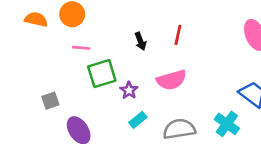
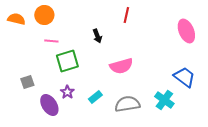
red line: (178, 35) -> (126, 15), moved
purple star: (129, 90) -> (67, 92), moved

